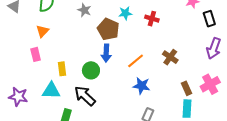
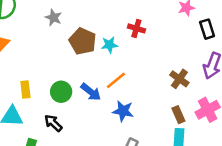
cyan star: (125, 13) -> (109, 45), moved
blue arrow: (106, 53) -> (91, 92), moved, turned -54
brown cross: (170, 57) -> (179, 79), moved
black arrow: (85, 96) -> (53, 123), size x0.7

